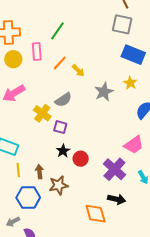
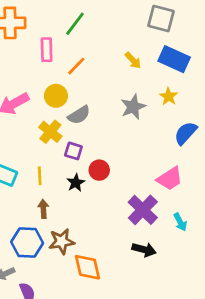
yellow circle: (13, 59) -> (56, 96), moved
yellow arrow: (78, 71) -> (133, 60), moved
red circle: (81, 159) -> (99, 170), moved
yellow line: (18, 170) -> (40, 176), moved
brown star: (58, 185) -> (62, 241), moved
orange diamond: (96, 214) -> (88, 267), moved

